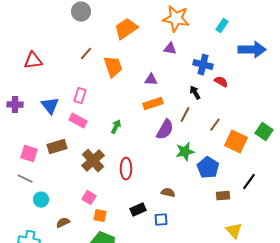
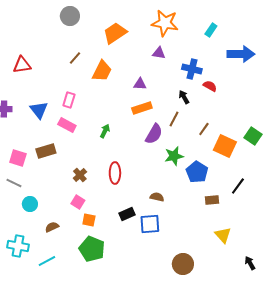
orange trapezoid: (113, 67) -> (102, 71), turned 45
brown cross: (93, 161) -> (80, 175), moved, size x0.6
blue square: (161, 220) -> (150, 224), size x1.5

